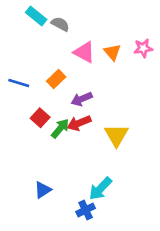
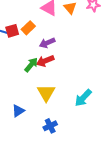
red square: (40, 118) -> (12, 31), moved, turned 32
yellow triangle: (116, 135) -> (46, 93), moved
cyan arrow: (100, 189) -> (83, 98), moved

